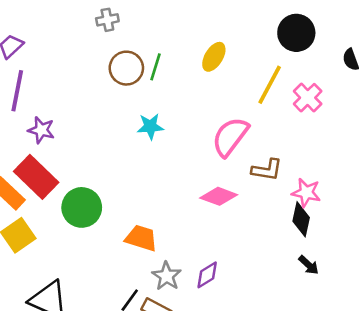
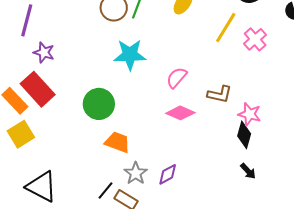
cyan star: (150, 126) -> (130, 55), size x1.5
pink semicircle: (230, 137) -> (177, 78), moved, size x0.7
green circle: (82, 207) -> (99, 104), moved

